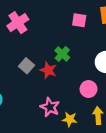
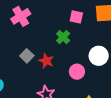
green cross: (62, 54) -> (63, 37), moved
pink circle: (89, 89) -> (77, 72), moved

